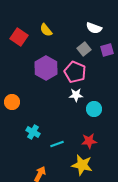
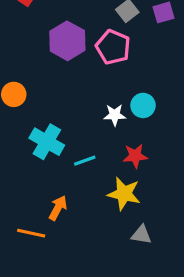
white star: (76, 95) -> (115, 115), moved
cyan cross: (33, 132) -> (47, 142), size x1.5

